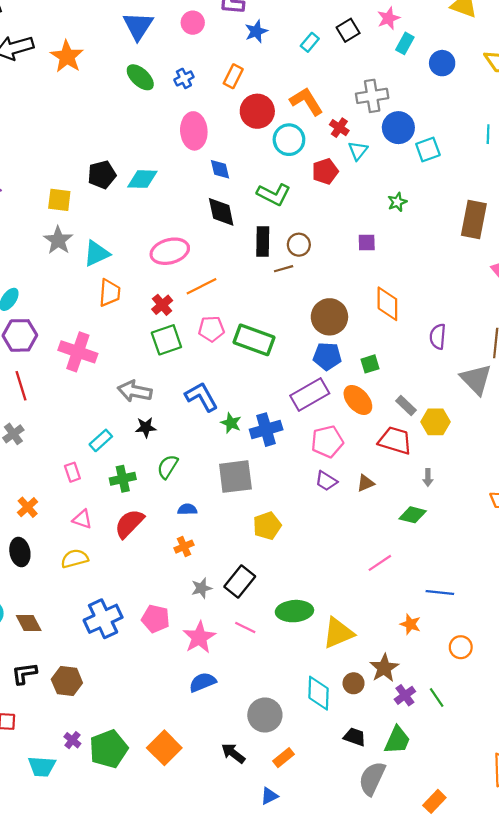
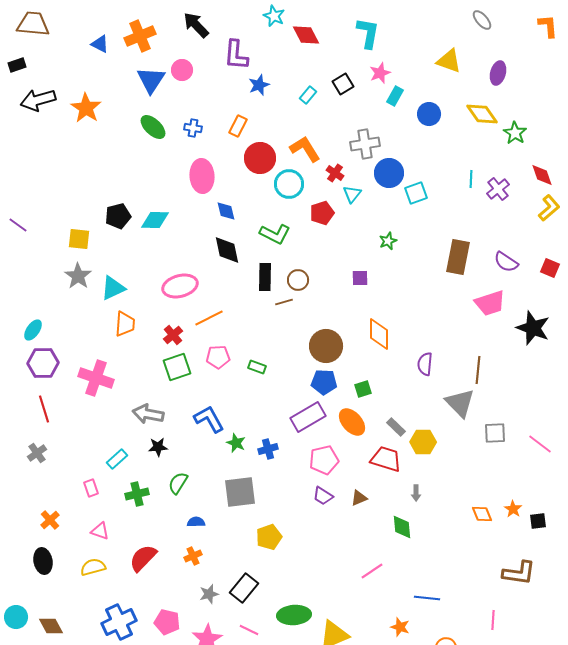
pink circle: (193, 23) -> (182, 70), moved
blue cross: (184, 78) -> (193, 128), turned 36
green rectangle: (254, 340) -> (257, 367), size x0.5
blue cross: (266, 430) -> (268, 449), size x0.7
green diamond: (413, 515) -> (402, 527), turned 70
red semicircle: (129, 524) -> (143, 558), moved

